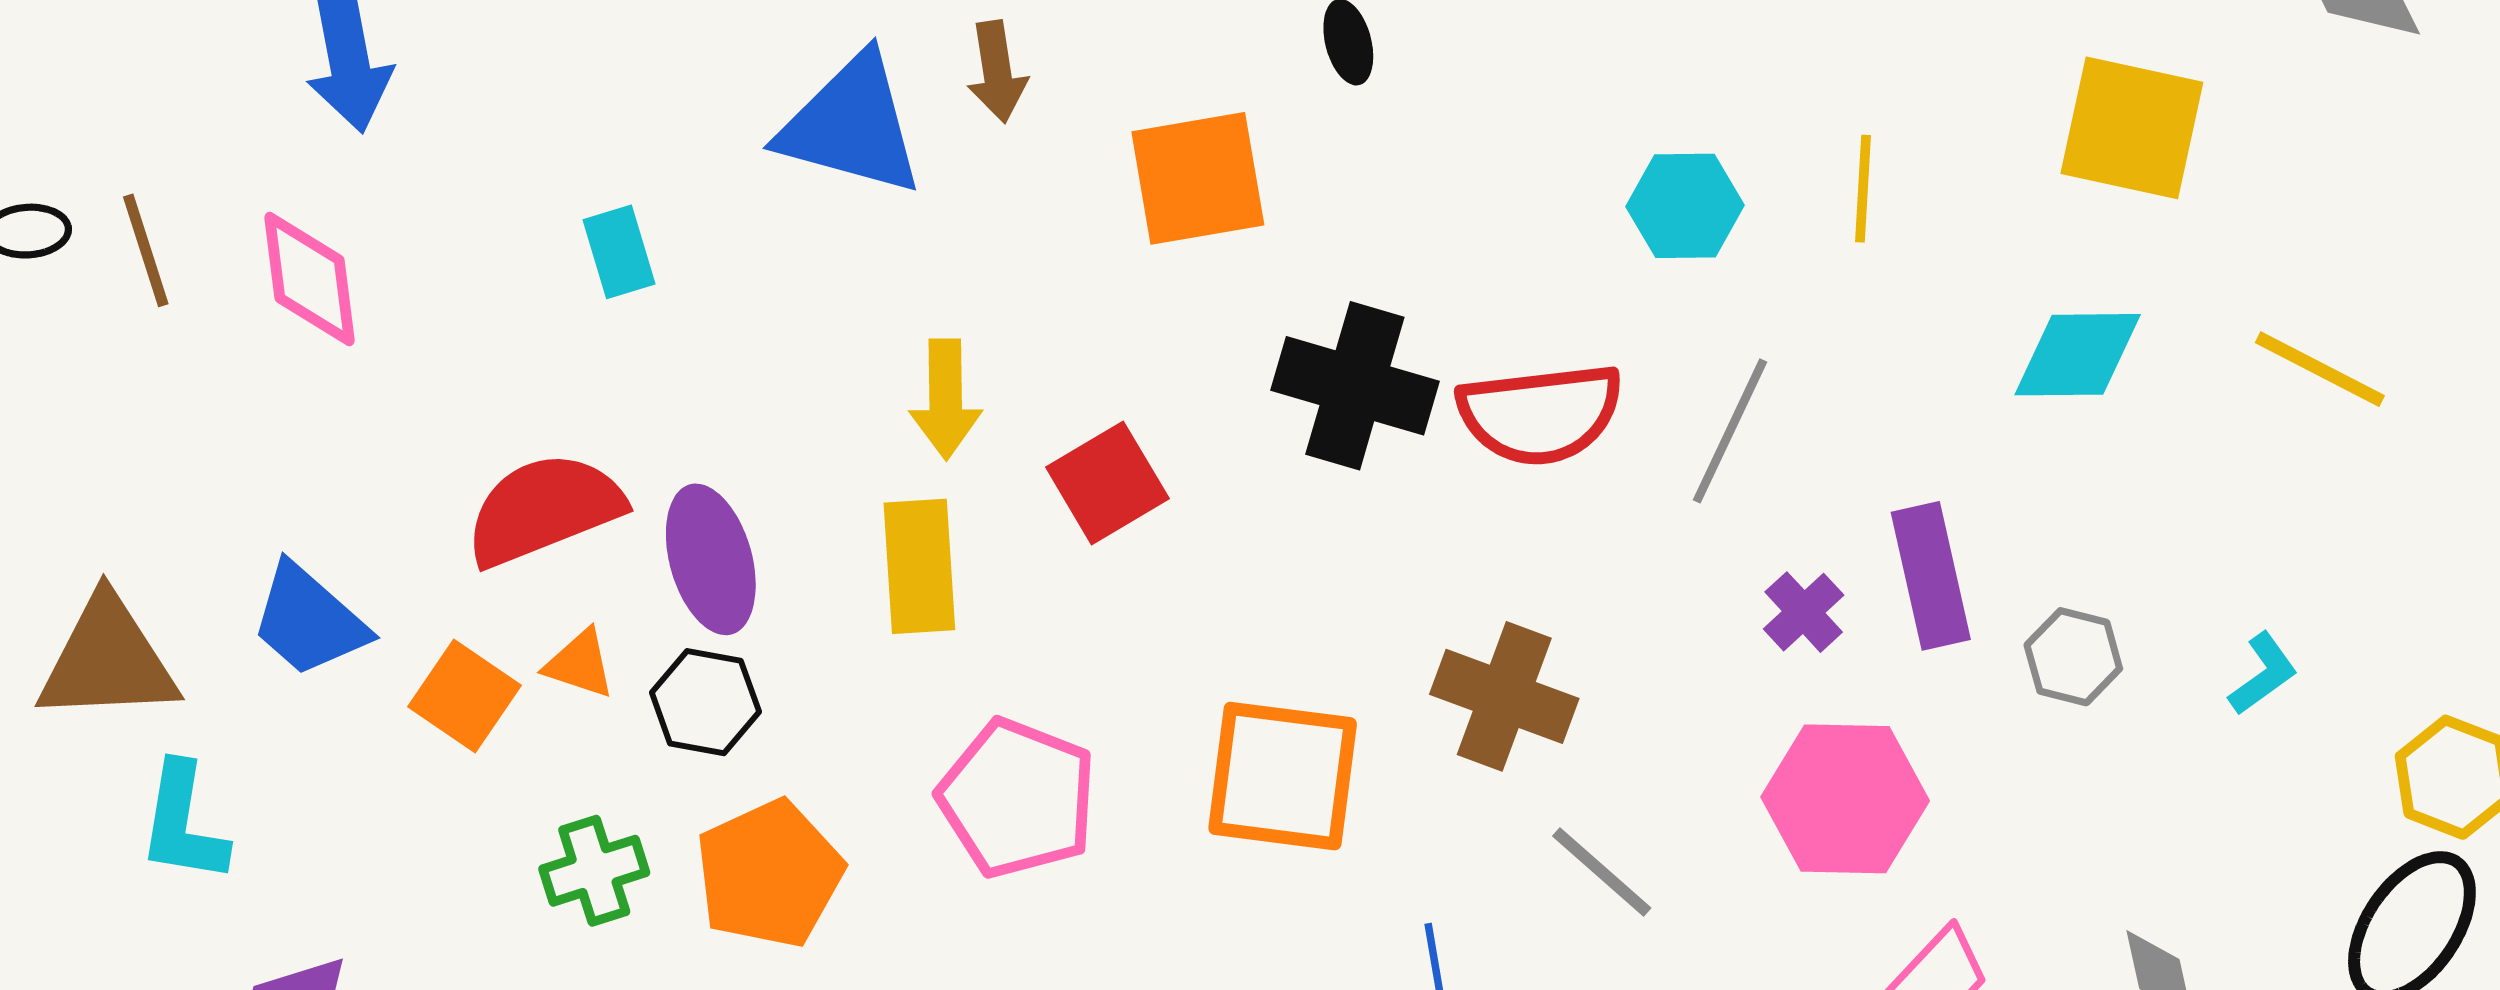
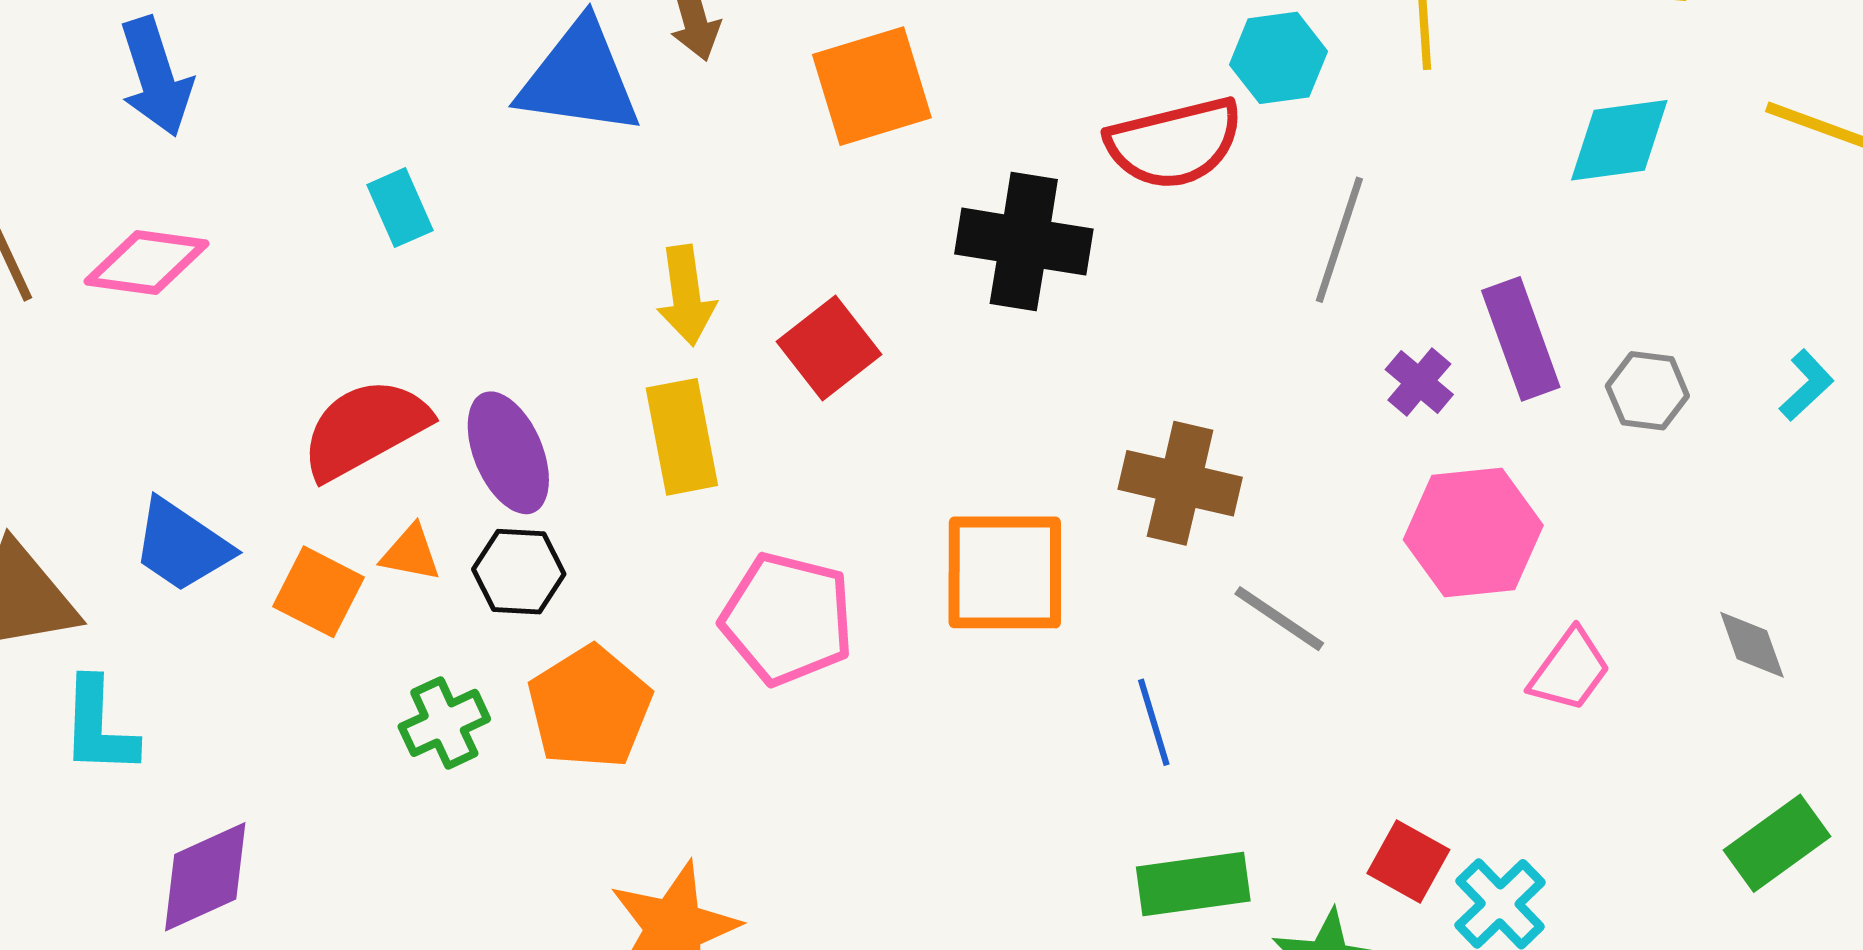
pink diamond: (310, 279) -> (147, 262), turned -68
red semicircle: (1540, 414) -> (1174, 143), moved

